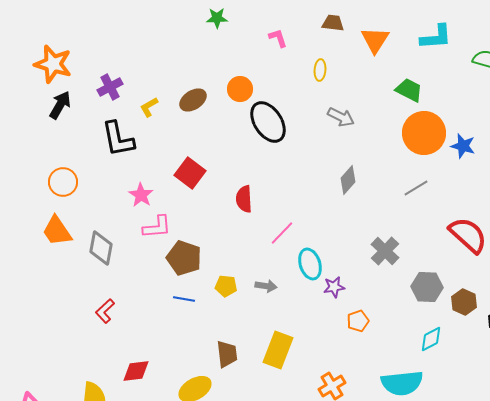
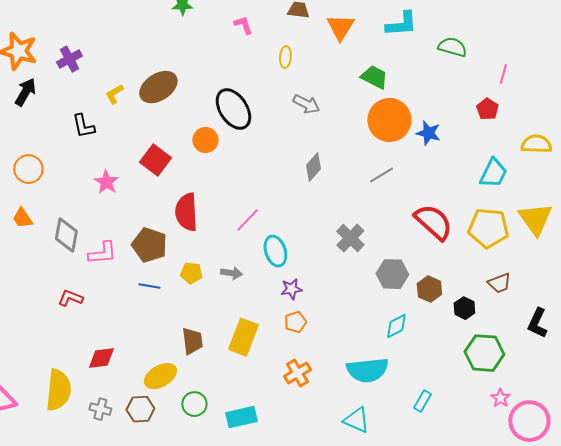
purple cross: (110, 87) -> (69, 59), moved
orange circle: (240, 89) -> (205, 140), moved
brown ellipse: (193, 100) -> (158, 87), size x1.4
black L-shape: (118, 139) -> (83, 126), size x0.7
red semicircle: (244, 199) -> (186, 212), moved, size x1.4
pink L-shape: (157, 227) -> (102, 253), moved
orange trapezoid: (57, 231) -> (22, 218), size x0.7
purple star: (334, 287) -> (291, 289), moved
red L-shape: (105, 311) -> (70, 298), turned 65
orange pentagon: (358, 321) -> (295, 322), moved

